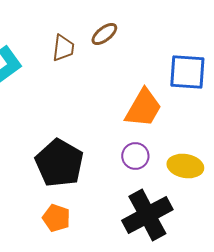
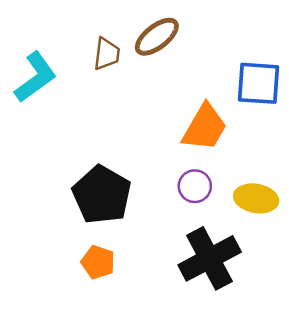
brown ellipse: (104, 34) -> (157, 37), size x1.4

